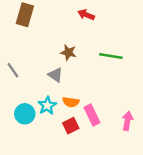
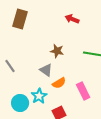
orange semicircle: (71, 102) -> (59, 83), moved, turned -40
pink rectangle: (92, 115) -> (83, 91), moved

